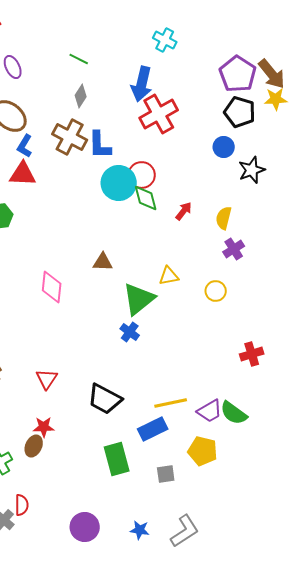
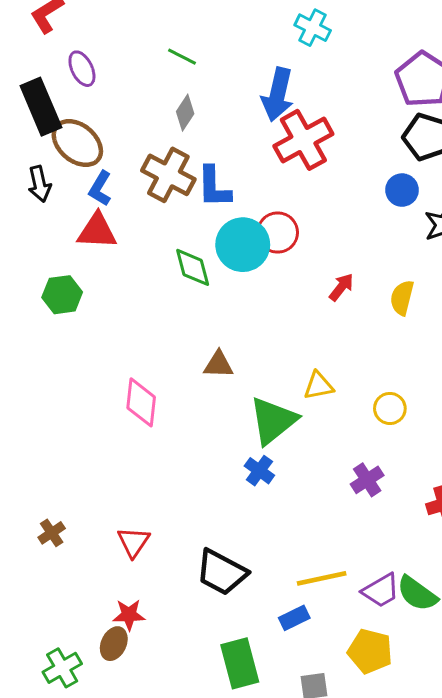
green diamond: (146, 198) -> (193, 267), moved
purple cross: (234, 249) -> (367, 480), moved
blue rectangle: (153, 429) -> (294, 618), size x0.7

